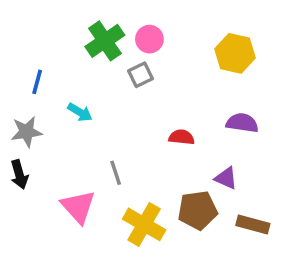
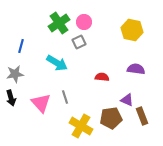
cyan arrow: (80, 112) -> (57, 63), moved, size x1.5
pink triangle: (78, 207) -> (41, 103), moved
brown rectangle: (253, 224) -> (142, 116), moved, turned 54

